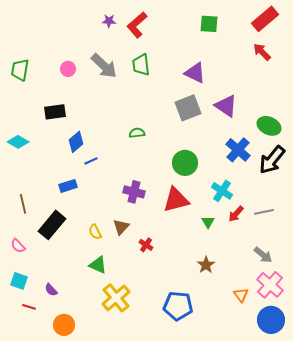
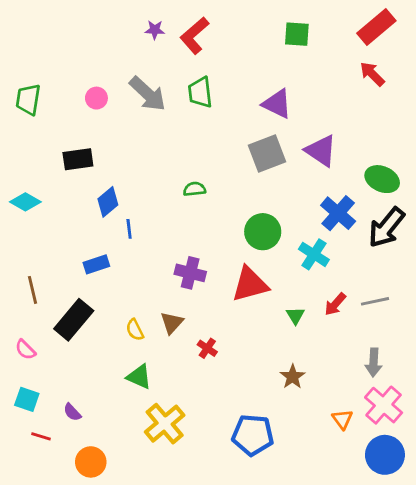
blue line: (91, 161) -> (129, 229), turned -72
cyan cross: (222, 191) -> (314, 254), moved
gray arrow: (263, 255) -> (374, 362), turned 54

